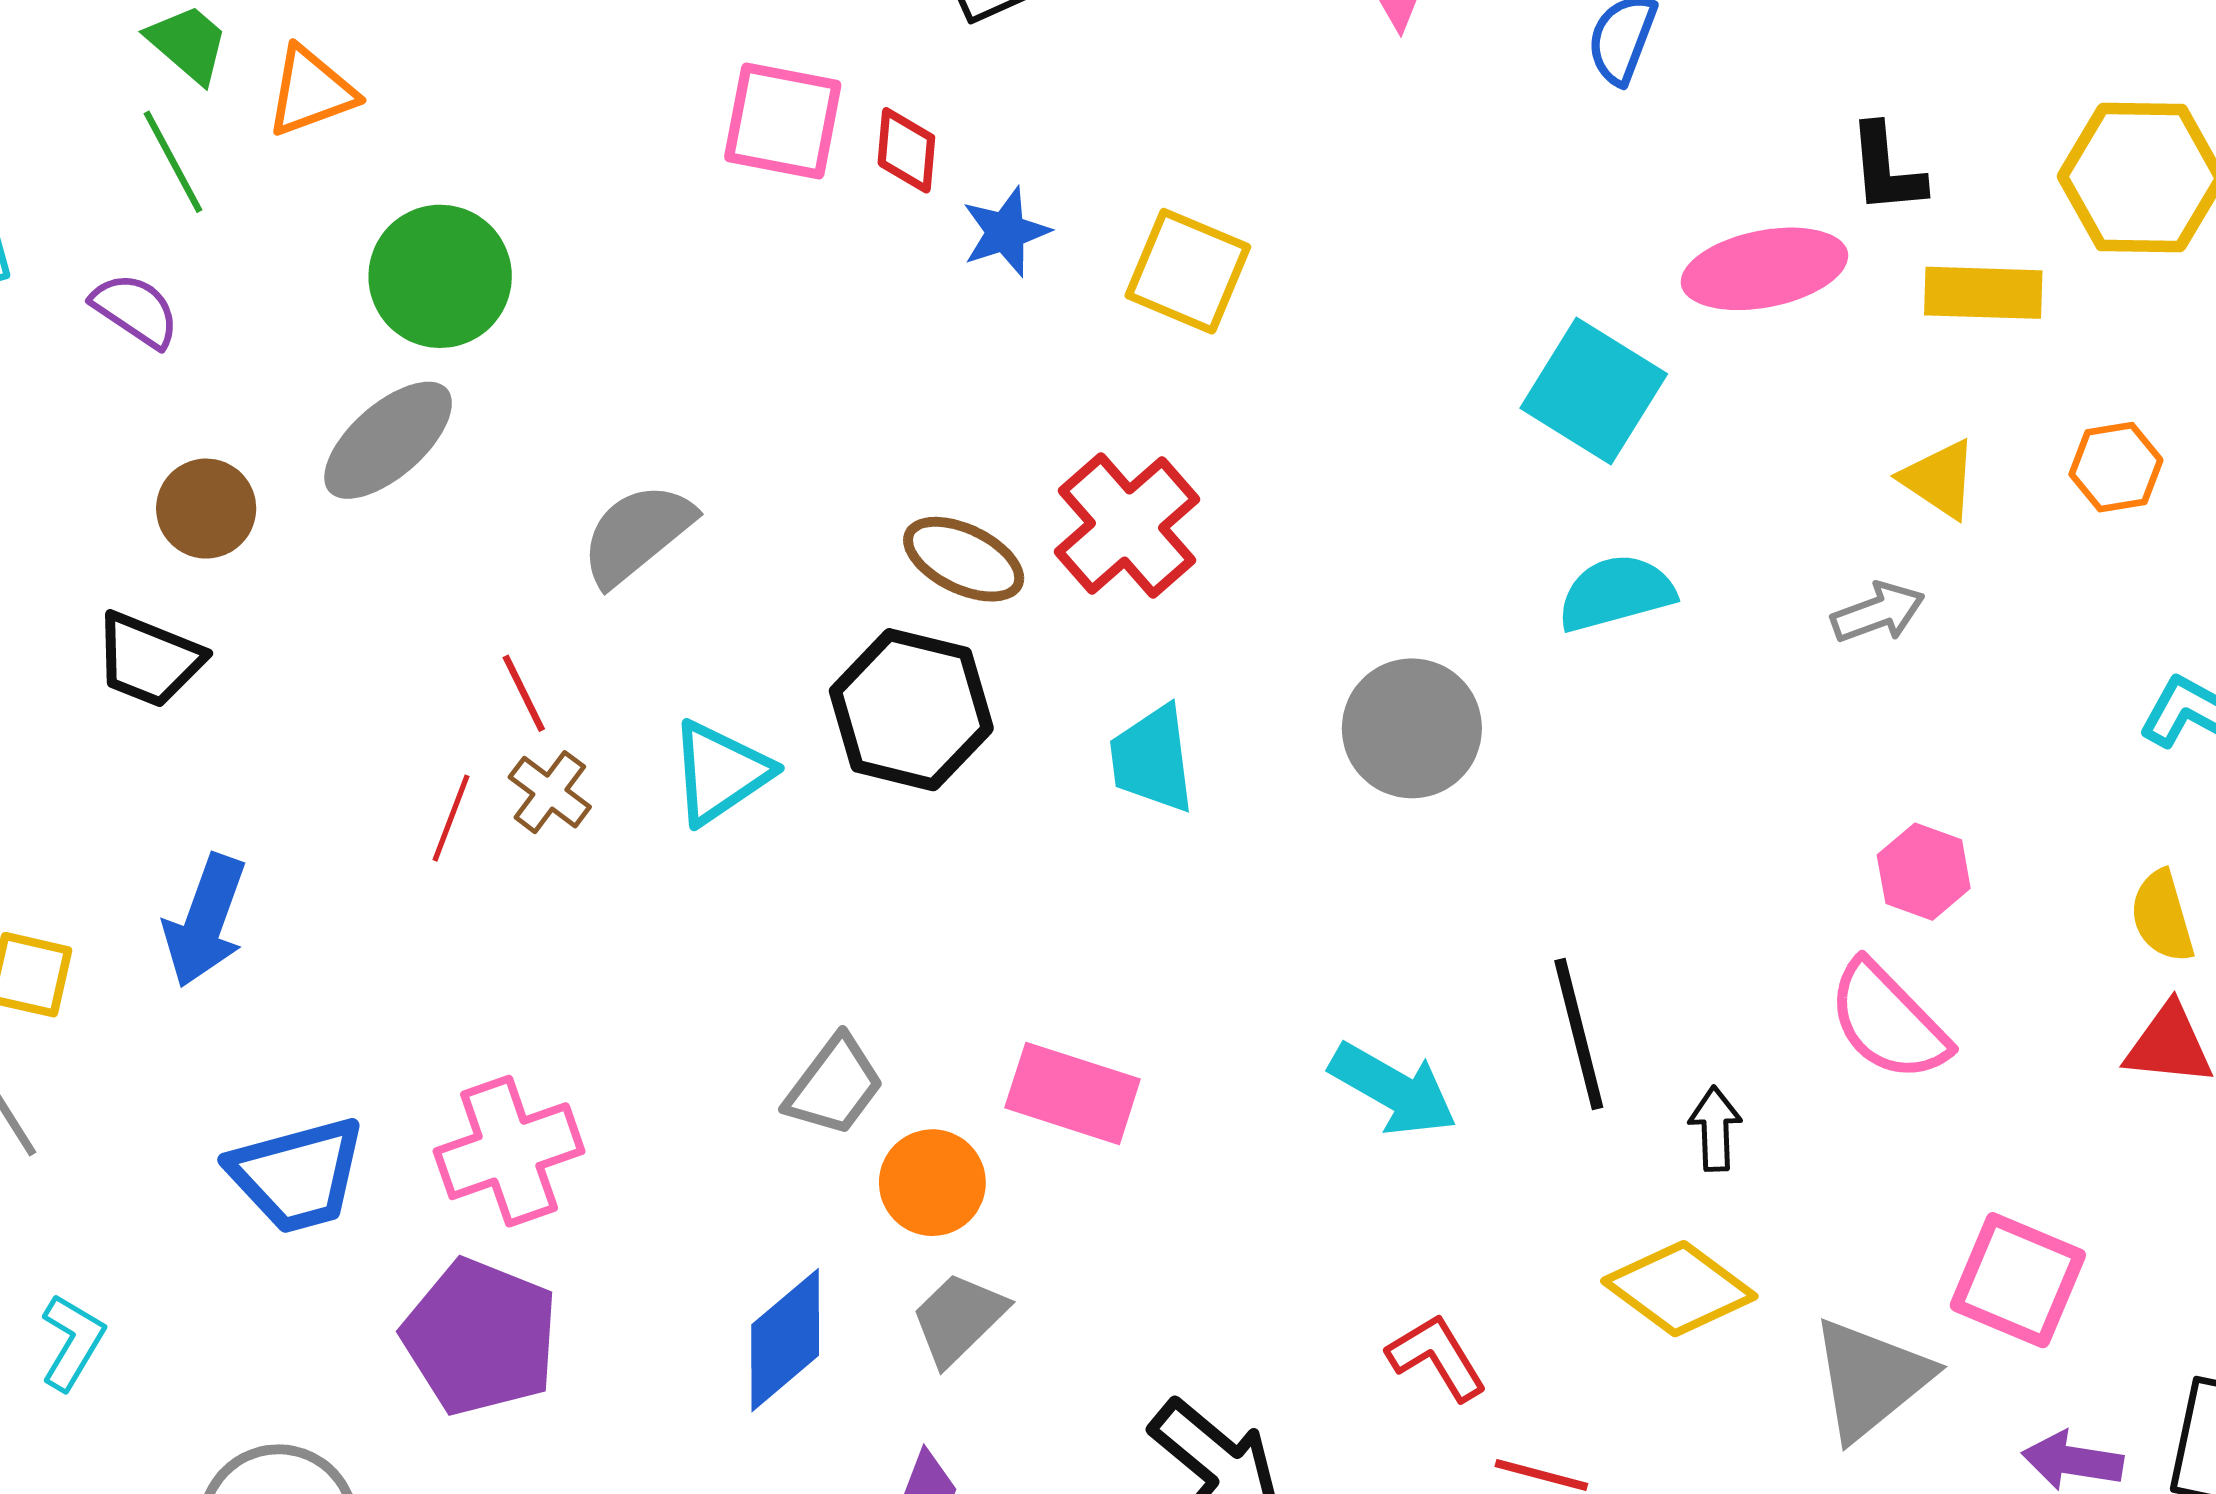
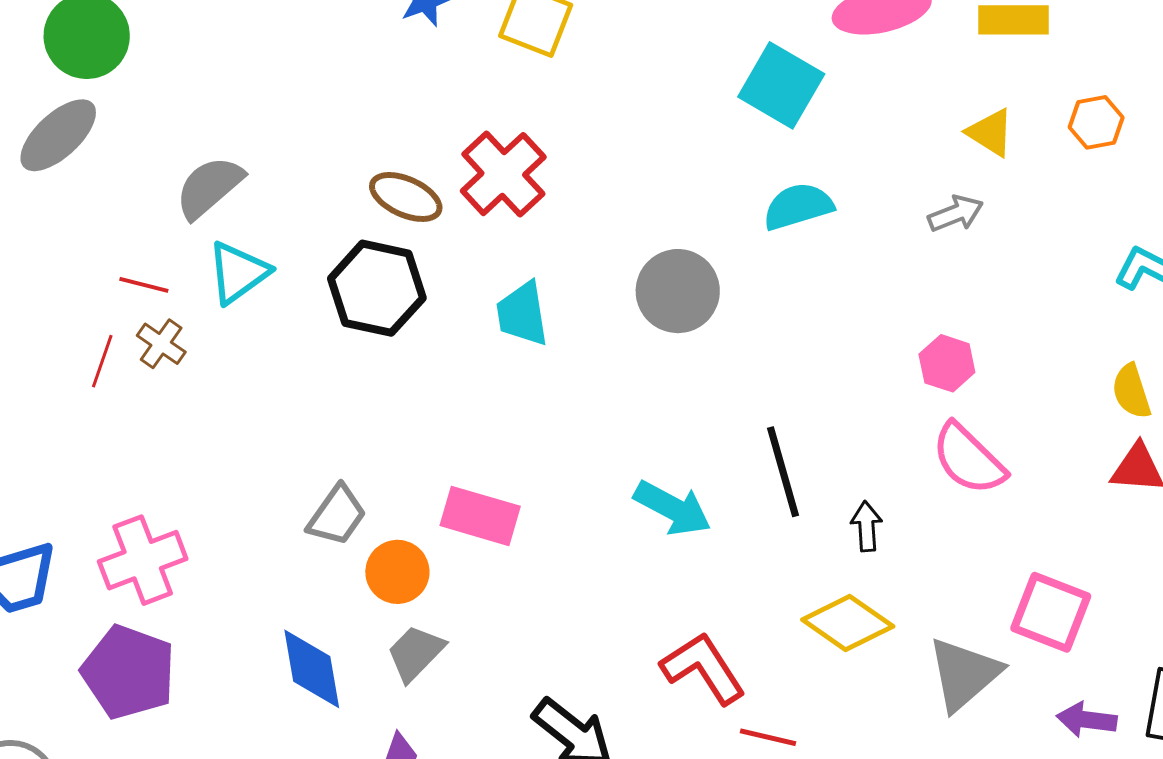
red line: (524, 693) -> (144, 285), turned -48
cyan triangle: (720, 773) -> (238, 273), moved
pink hexagon: (1924, 872) -> (947, 363), moved
blue diamond: (785, 1340) -> (312, 669), turned -58
red L-shape: (1437, 1357) -> (703, 668), size x1.4

